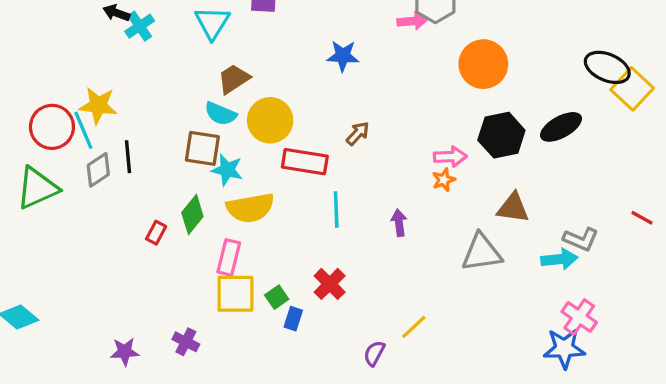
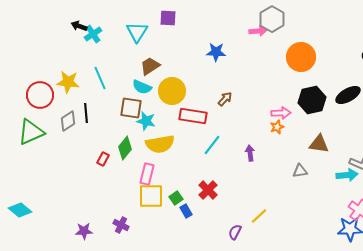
cyan line: (83, 130) -> (100, 78), moved
cyan line: (336, 210) -> (212, 145), turned 40
gray triangle: (482, 253) -> (300, 171), size x0.6
blue rectangle: (293, 319) -> (186, 211), turned -48

